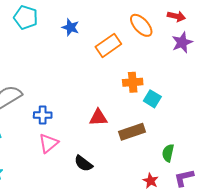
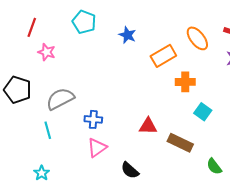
orange cross: (133, 82) -> (185, 82), moved
brown rectangle: (132, 132) -> (180, 143), turned 40
green semicircle: (168, 153) -> (214, 166), turned -54

